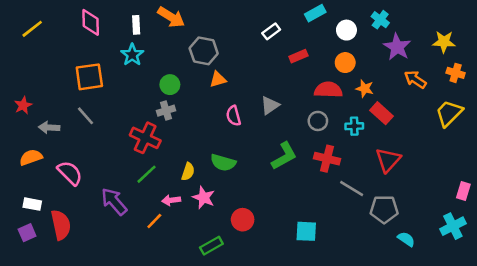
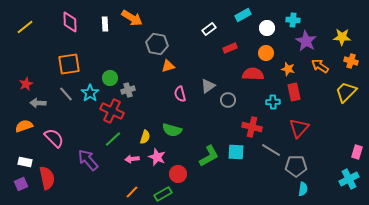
cyan cross: (380, 20) -> (293, 20), turned -32
cyan star: (132, 55) -> (90, 93), moved
green circle: (170, 85) -> (110, 78), moved
orange star: (365, 89) -> (288, 69), moved
red star: (23, 105) -> (26, 84), moved
red rectangle: (382, 113) -> (294, 92), turned 36
gray circle: (318, 121) -> (228, 100), moved
green L-shape: (284, 156) -> (209, 156), moved
red circle: (243, 220) -> (178, 174), moved
orange line: (154, 221) -> (132, 192), moved
cyan square: (306, 231) -> (236, 152), moved
cyan semicircle: (406, 239) -> (303, 189), moved, turned 64

